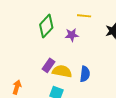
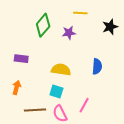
purple rectangle: (48, 65) -> (21, 59), moved, turned 64
blue semicircle: (85, 74) -> (97, 66), moved

